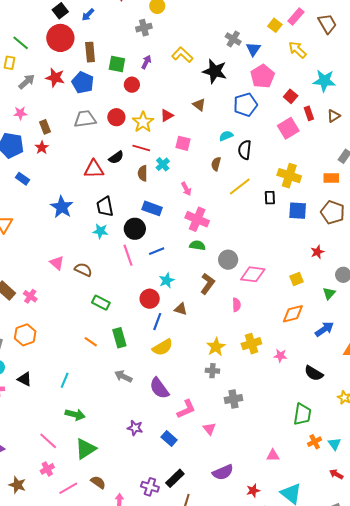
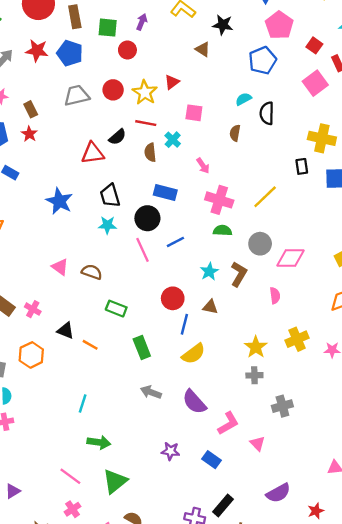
black star: (215, 71) -> (223, 25), size x0.7
brown triangle: (199, 105) -> (203, 49), moved
yellow line: (240, 187) -> (265, 197), moved
cyan star: (167, 280) -> (209, 272), moved
orange line: (91, 342) -> (90, 345), moved
black triangle: (25, 379) -> (66, 330), moved

